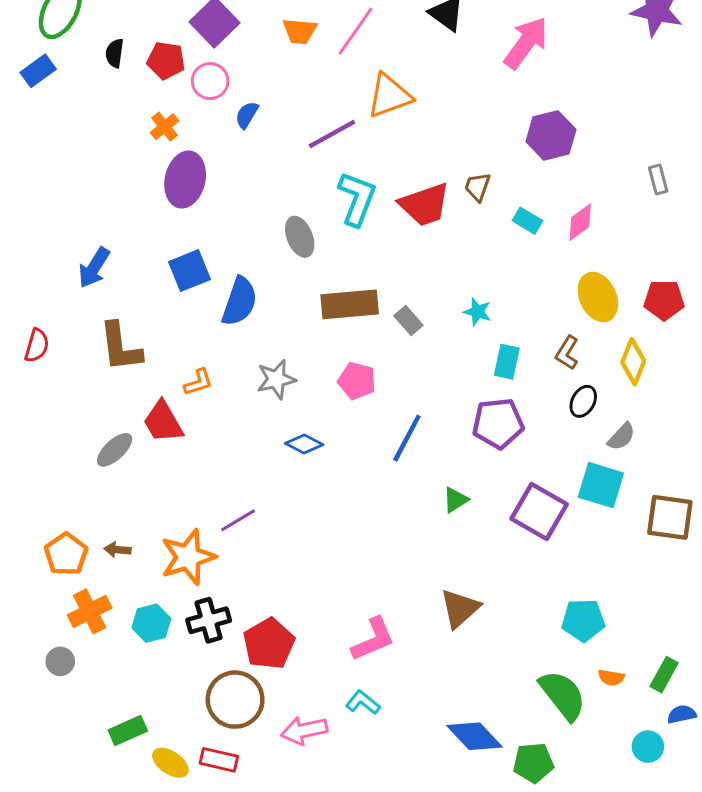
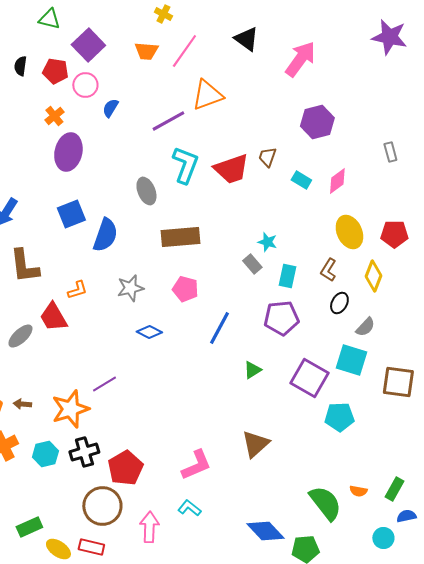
gray rectangle: (408, 321) -> (252, 264), moved
cyan pentagon: (583, 620) -> (339, 417), moved
pink arrow: (304, 730) -> (149, 527), turned 104

